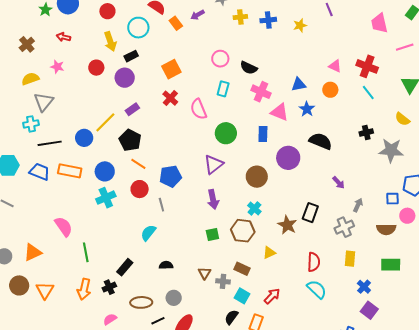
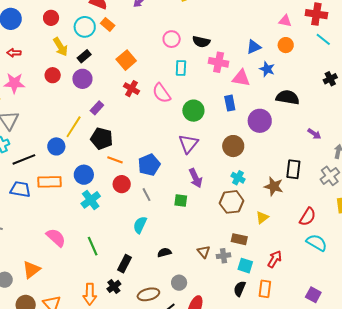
orange rectangle: (176, 23) -> (108, 24), moved
pink star: (57, 67) -> (14, 83), size x1.5
green square: (212, 234) -> (181, 200), moved, turned 32
green line: (86, 252) -> (93, 246), moved
red semicircle: (314, 262) -> (308, 217), turned 42

